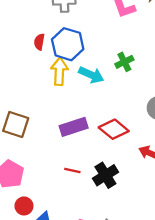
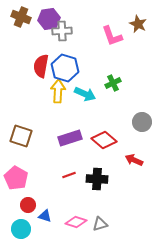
red semicircle: (39, 42) -> (41, 66), size x1.6
red line: (72, 171) -> (69, 175), turned -32
black cross: (105, 175) -> (97, 179), turned 35

